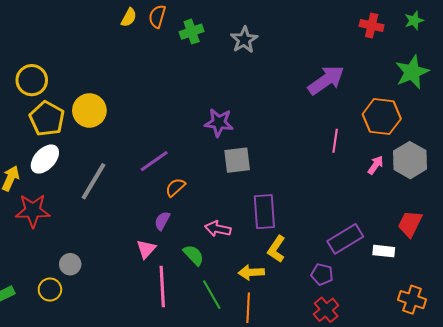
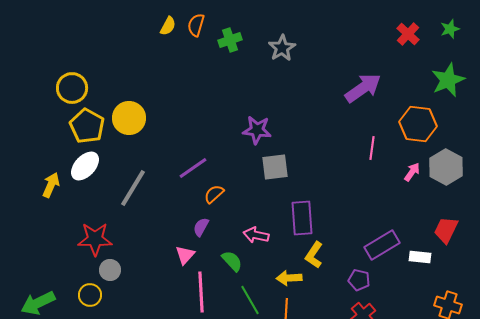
red cross: (372, 26) -> (408, 34), turned 30
red star: (33, 211) -> (95, 239), moved

